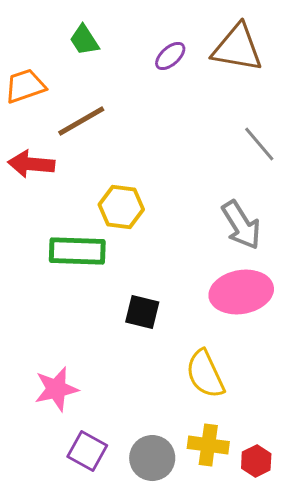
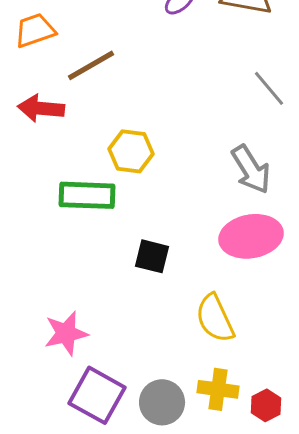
purple square: (87, 451) -> (97, 395), size x1.4

